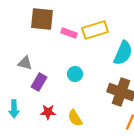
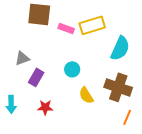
gray triangle: (25, 63) -> (22, 58), turned -35
yellow semicircle: (75, 118) -> (86, 95), moved

